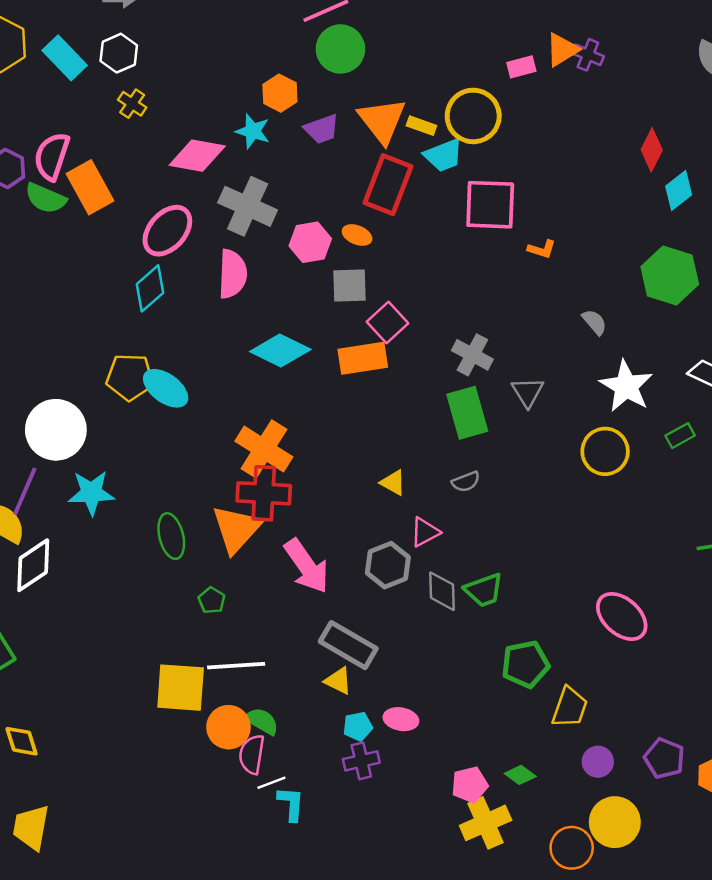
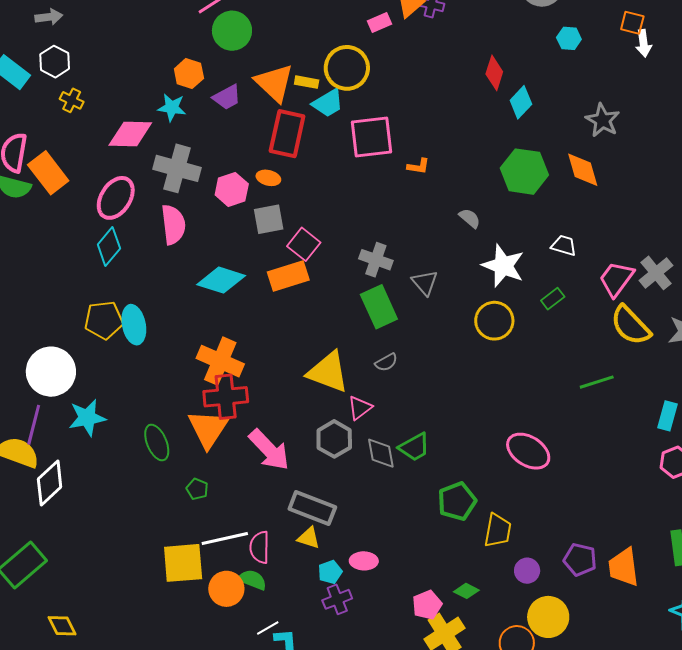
cyan ellipse: (166, 388) -> (134, 325), turned 51
yellow triangle: (393, 483) -> (328, 372), size x2.0
pink semicircle: (252, 754) -> (260, 547), moved

